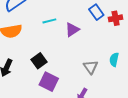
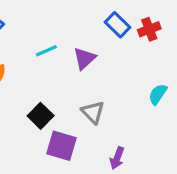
cyan semicircle: (114, 60) -> (158, 94), turned 32
gray triangle: (91, 67) -> (93, 112), moved

